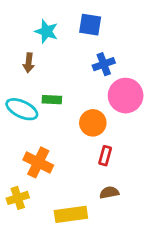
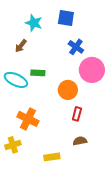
brown arrow: (29, 63) -> (21, 46), turned 32
blue cross: (104, 64) -> (76, 47), turned -35
yellow rectangle: (71, 214) -> (52, 157), size x0.7

